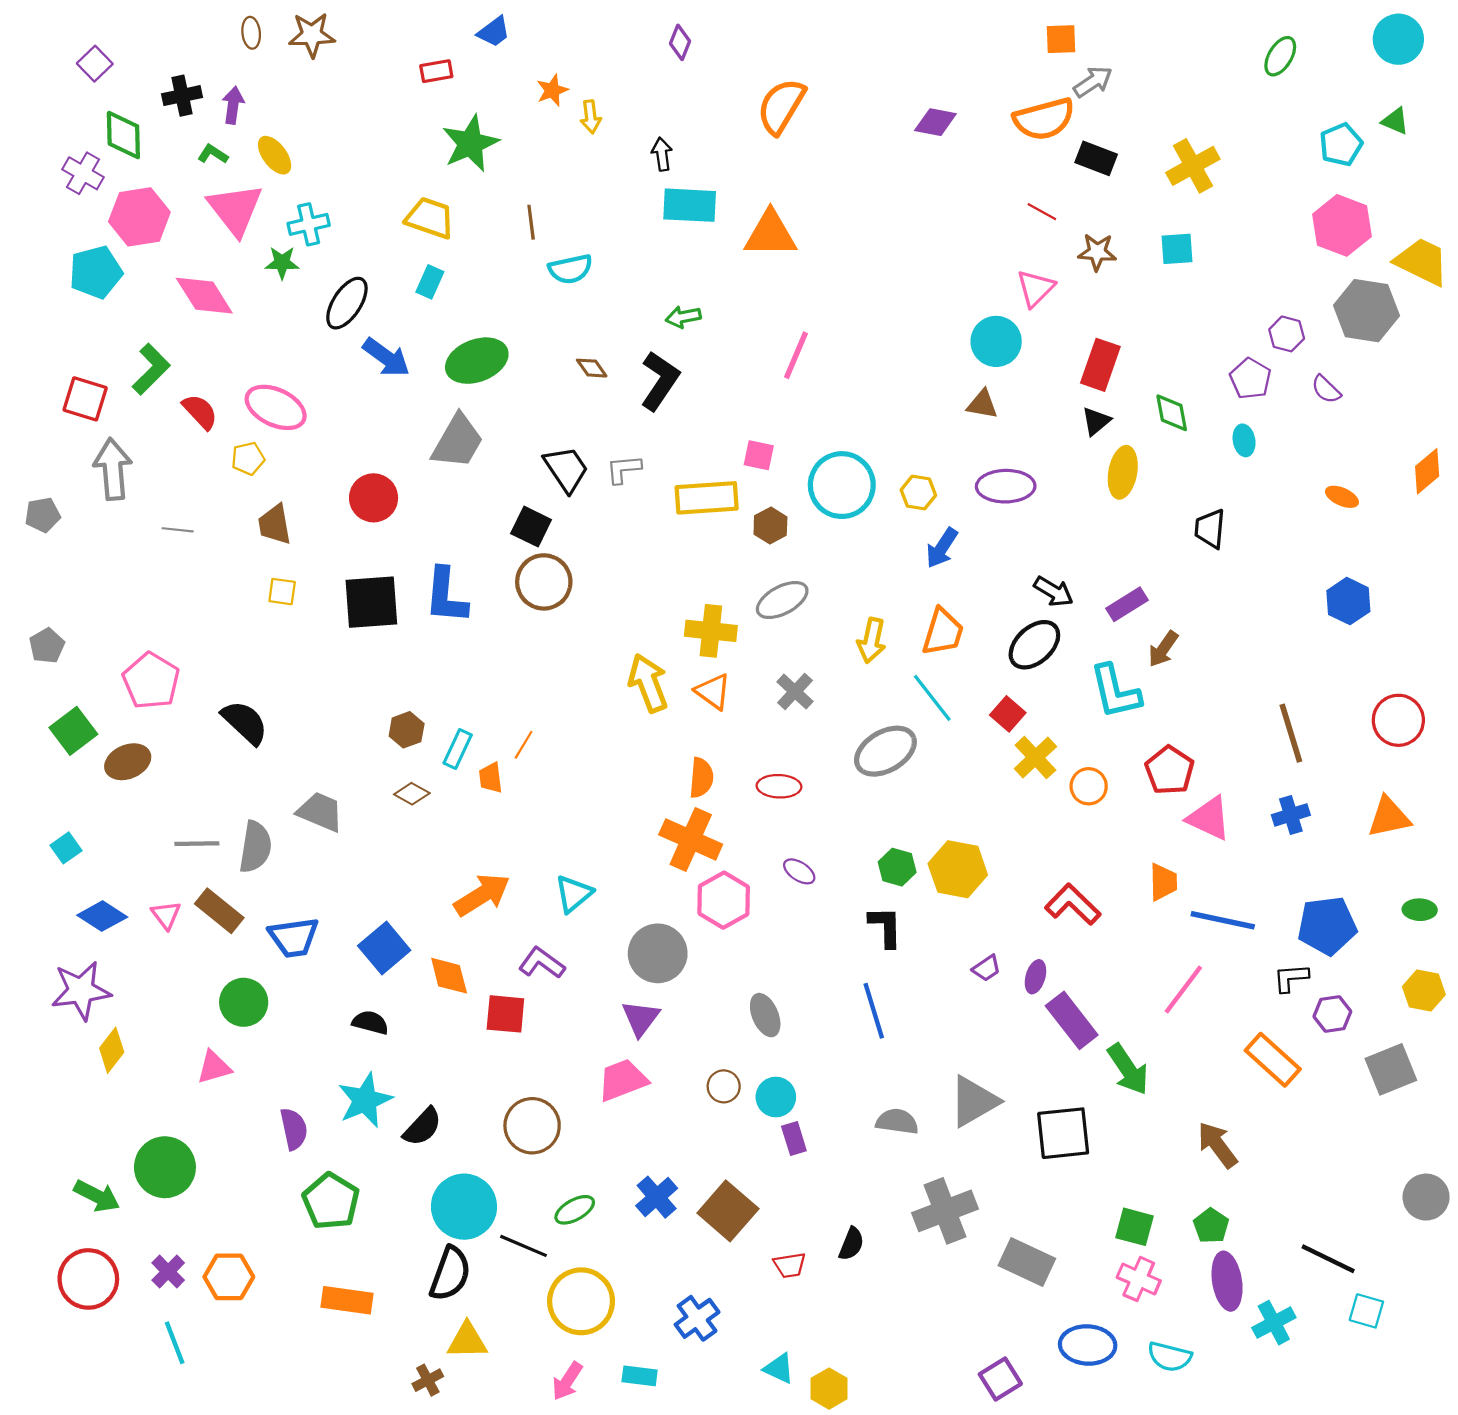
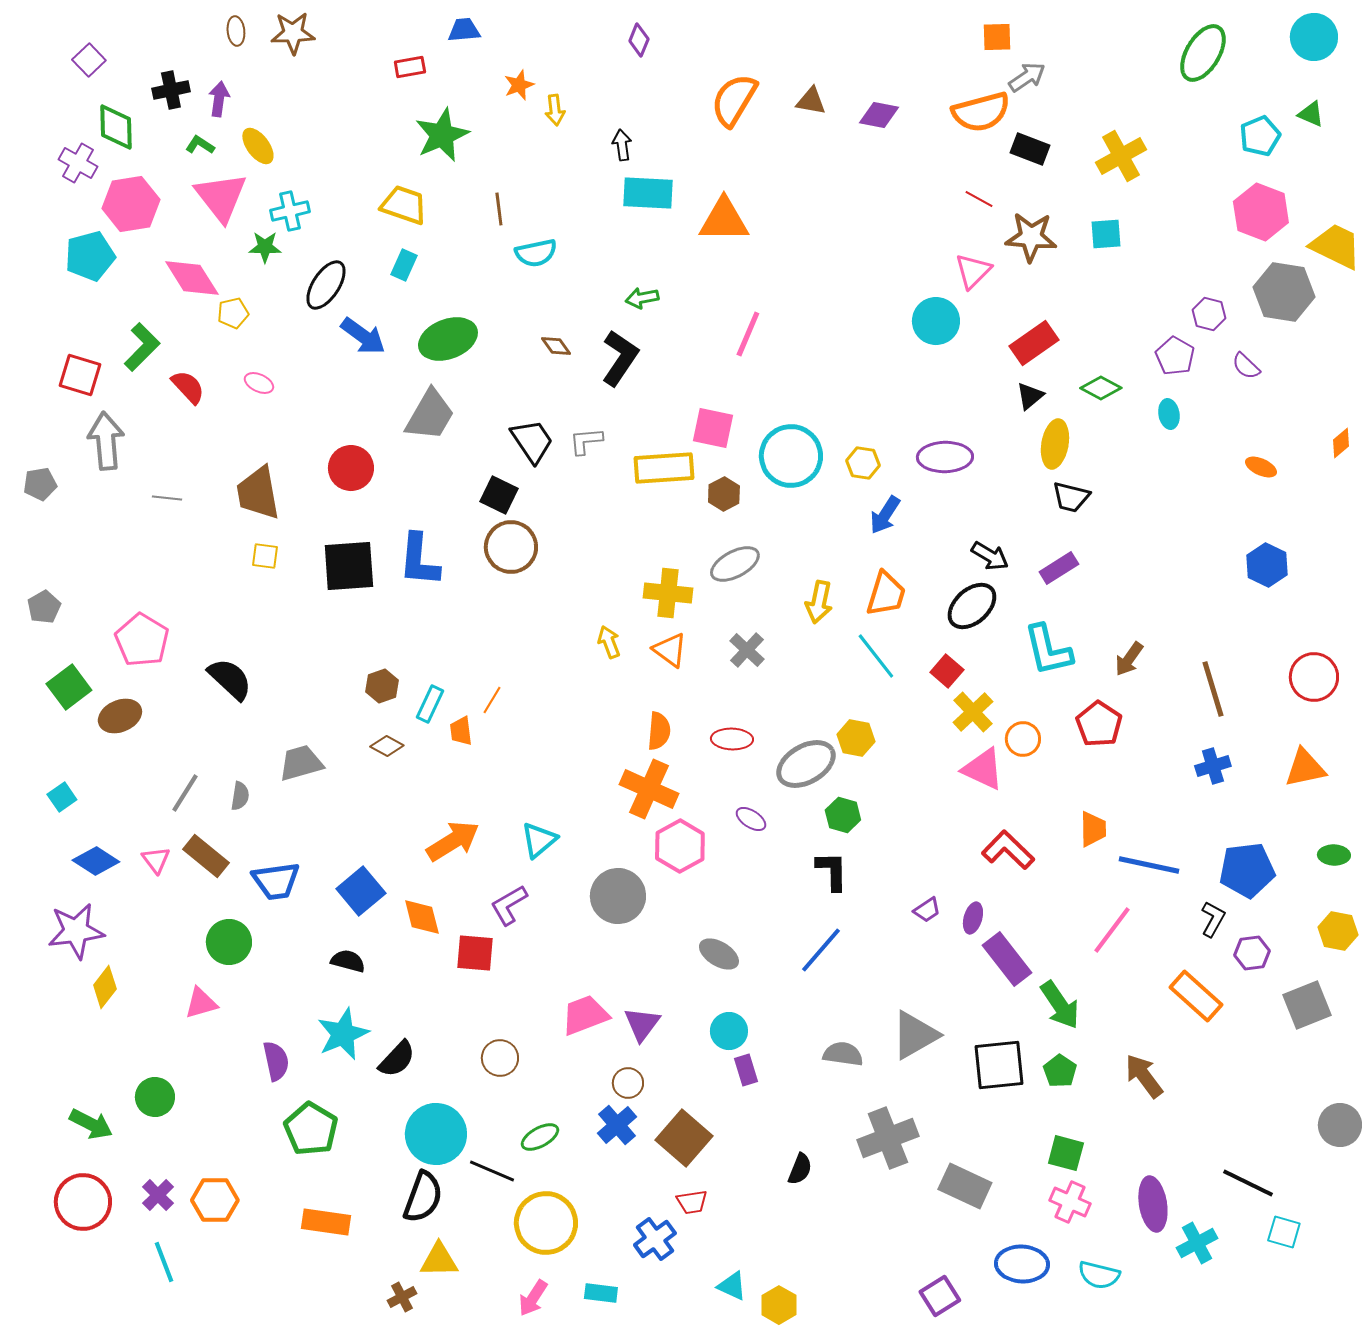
blue trapezoid: (494, 32) -> (464, 30), turned -148
green ellipse: (1280, 56) -> (1203, 53), size x1.5
brown star: (1097, 252) -> (1031, 237), size x1.4
red rectangle: (1100, 365) -> (1034, 343), turned 36
brown triangle: (982, 404) -> (811, 101), moved
pink ellipse: (276, 407) -> (259, 383), size x0.5
green diamond: (1172, 413) -> (1101, 388), turned -51
pink square: (759, 455) -> (713, 428), size x1.4
yellow pentagon: (248, 458) -> (233, 313), moved
orange diamond: (1427, 471) -> (1341, 443), size x0.7
brown trapezoid: (275, 524) -> (258, 493), size x1.4
black trapezoid: (1210, 529) -> (1071, 497), moved, turned -81
brown arrow: (1163, 649) -> (1129, 659), moved
yellow arrow: (648, 683) -> (609, 642), size x0.6
gray ellipse: (885, 751) -> (806, 764), moved
gray trapezoid: (320, 812) -> (301, 763), turned -39
pink triangle: (1209, 818) -> (983, 769), moved
gray line: (197, 844) -> (185, 793), turned -57
gray semicircle: (255, 847) -> (240, 796), size x0.6
yellow hexagon: (958, 869) -> (856, 738), moved, size x0.7
purple L-shape: (542, 963) -> (509, 905), turned -66
black L-shape: (1291, 978) -> (1213, 919), turned 123
blue line: (874, 1011) -> (821, 950), turned 58
gray ellipse: (765, 1015) -> (719, 954), turned -36
purple triangle: (641, 1018) -> (642, 1024), moved
brown circle: (724, 1086) -> (628, 1083), moved
brown circle: (532, 1126) -> (500, 1058), size x0.7
green circle: (165, 1167) -> (155, 1097), size x0.7
green pentagon: (1211, 1226) -> (1060, 1071), moved
red trapezoid: (790, 1265) -> (692, 1202), moved

